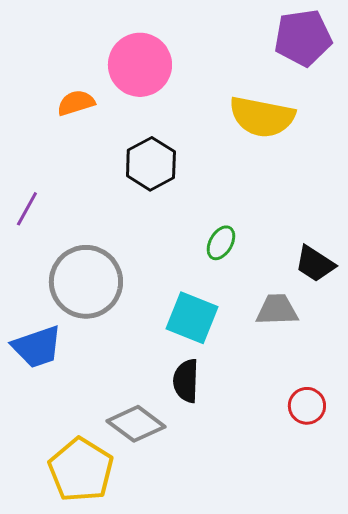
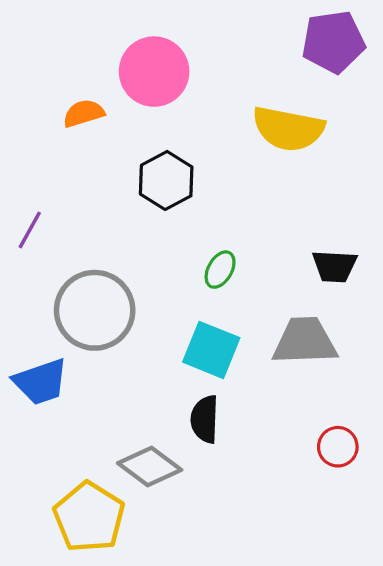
green ellipse: (221, 243) -> (220, 270), moved
black trapezoid: (315, 264) -> (334, 266), moved, turned -30
gray trapezoid: (277, 310) -> (305, 341), size x1.4

